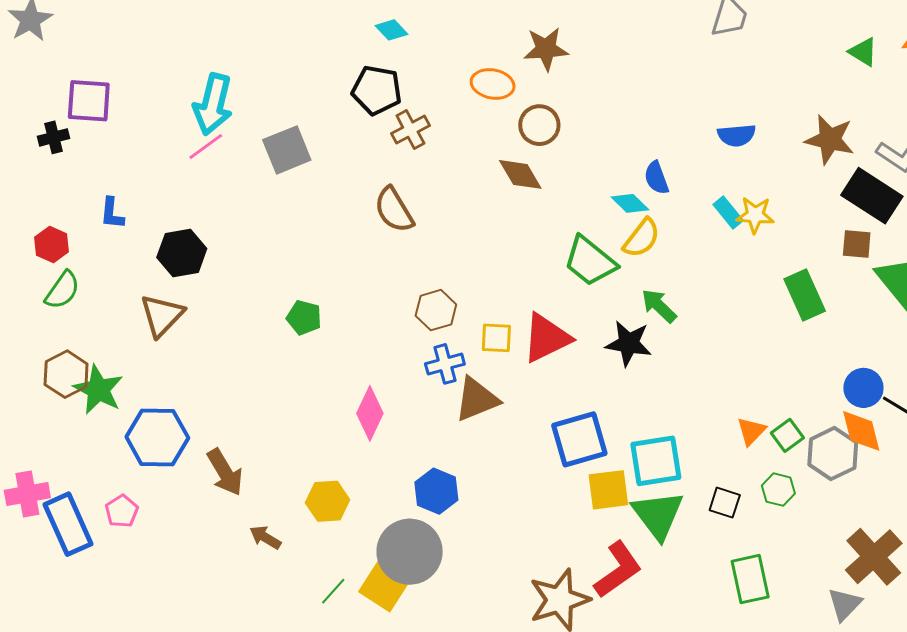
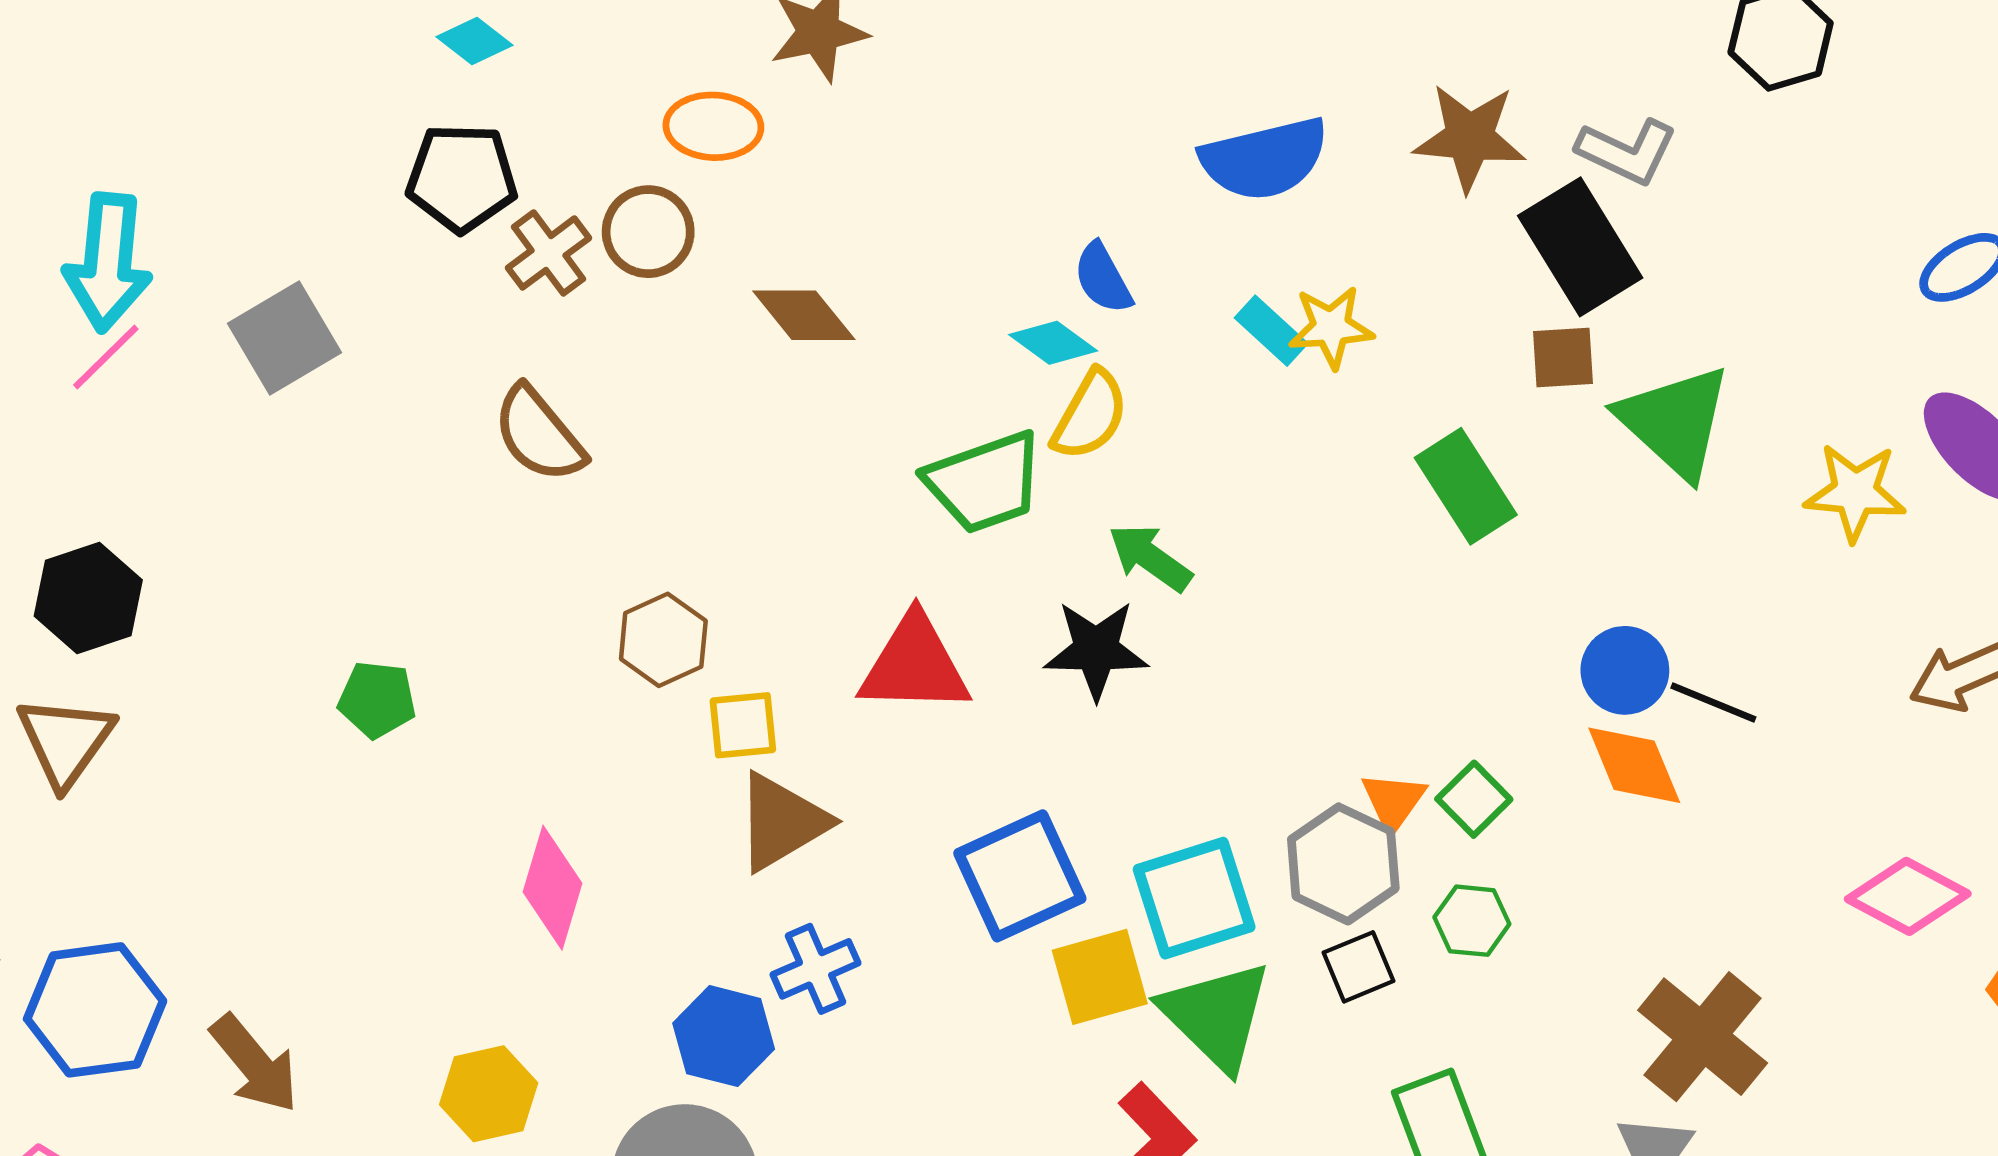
brown circle: (539, 125) -> (648, 232), moved
blue semicircle: (737, 135) -> (1264, 159), size x1.5
black rectangle: (872, 196) -> (1580, 247), turned 34
green trapezoid: (590, 261) -> (985, 482), turned -50
yellow square: (496, 338) -> (743, 725), moved
red triangle: (546, 338) -> (915, 665), turned 36
blue cross: (445, 364) -> (816, 969), moved
gray hexagon: (833, 454) -> (1343, 864), moved
black square: (725, 503) -> (1358, 967), turned -32

